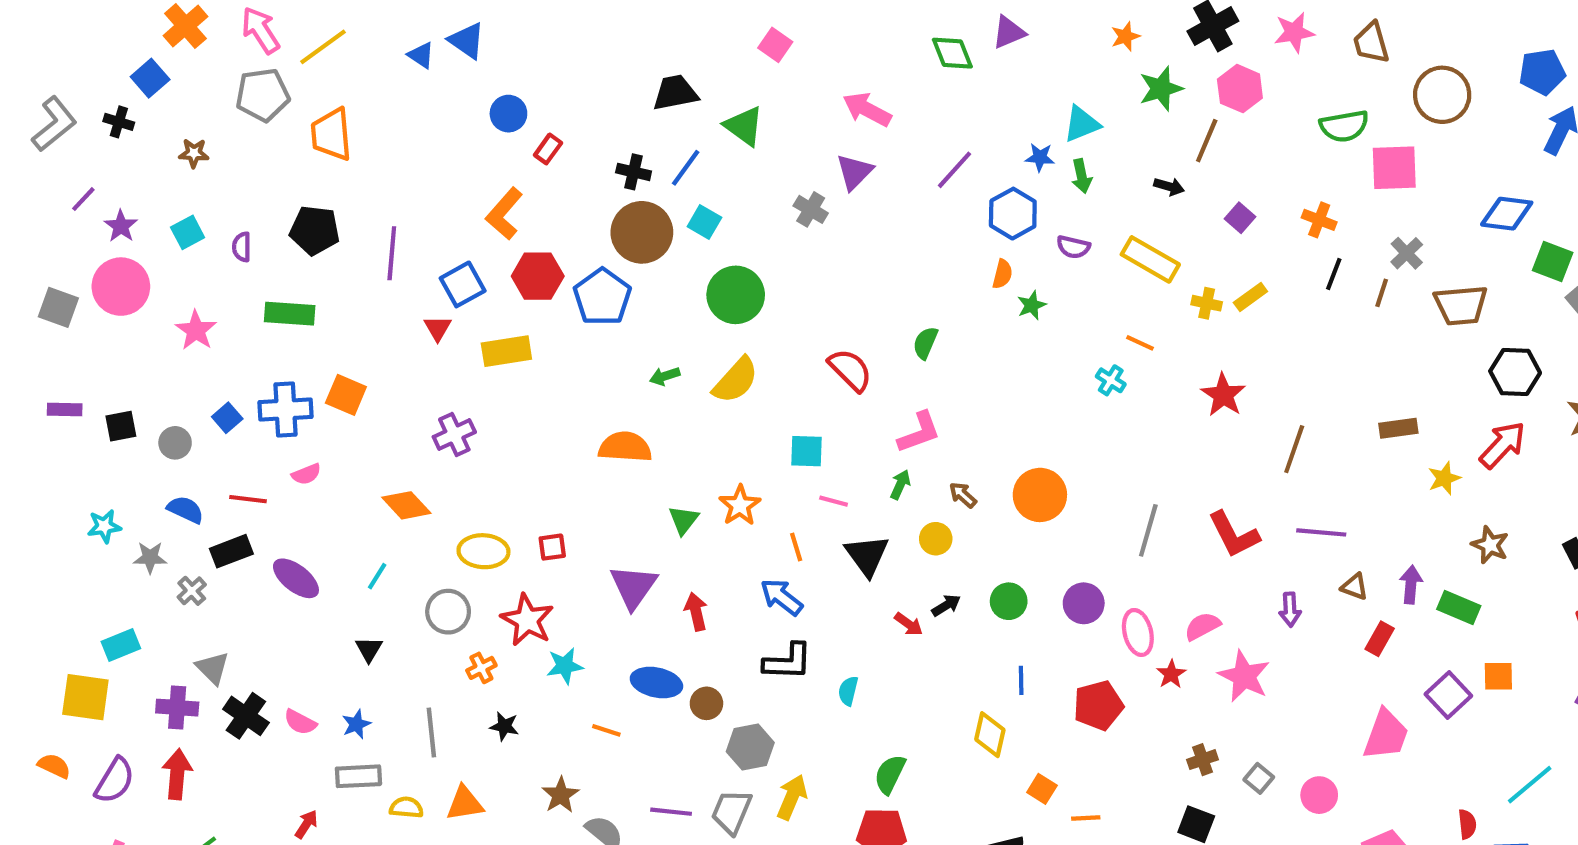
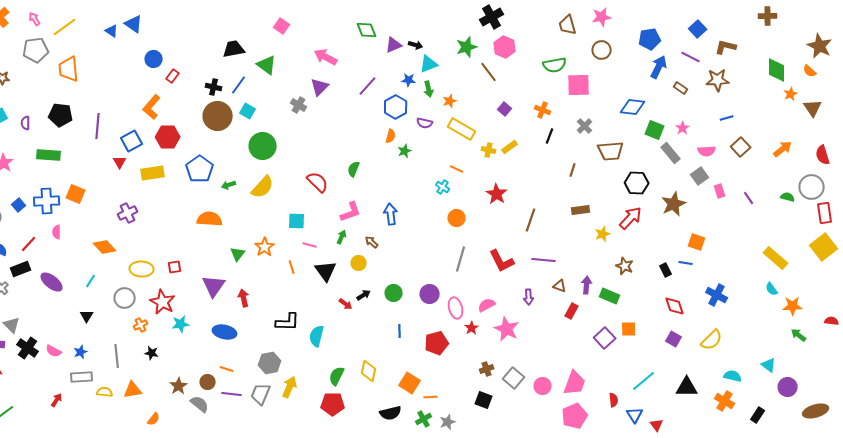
pink arrow: (260, 30) -> (35, 19), size x0.6
purple triangle: (1009, 32) -> (394, 45), moved
pink star: (1294, 32) -> (602, 17), moved
orange star: (1125, 36) -> (450, 101), moved
brown circle: (1442, 95) -> (602, 50), size x0.7
brown line: (1207, 141) -> (489, 72), turned -60
black arrow: (1169, 187) -> (416, 45), moved
brown line: (1382, 293) -> (573, 170), moved
blue pentagon: (602, 297) -> (200, 169), moved
pink semicircle: (306, 474) -> (57, 232), turned 112
orange circle: (1040, 495) -> (457, 218), moved, size x0.7
red line: (248, 499) -> (29, 244), turned -54
blue arrow: (781, 597) -> (391, 214), moved, turned 45
cyan semicircle: (848, 691) -> (317, 336), size x1.5
brown circle: (706, 703) -> (208, 382), moved
orange line: (606, 730) -> (227, 369), moved
yellow diamond: (990, 735) -> (369, 371), moved
pink trapezoid: (1386, 735) -> (575, 383), moved
gray square: (1259, 778) -> (514, 378), size x1.5
orange square: (1042, 789) -> (410, 383), size x1.5

